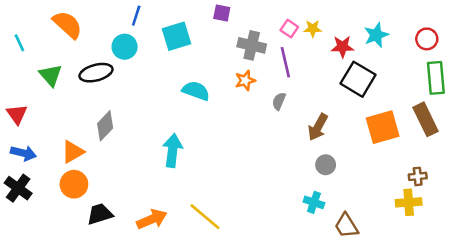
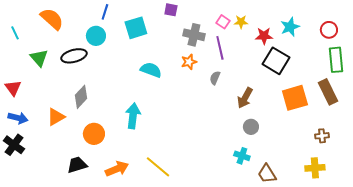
orange circle: (74, 184) -> (94, 134), moved
yellow cross: (409, 202) -> (315, 168), moved

